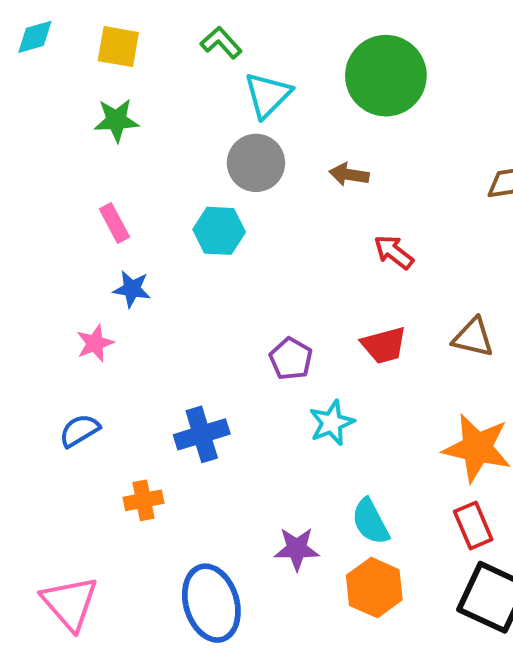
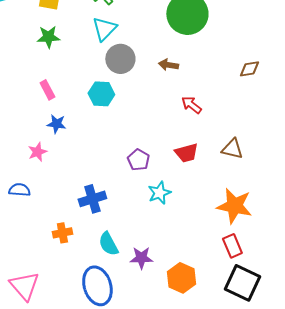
cyan triangle: (268, 95) -> (104, 29), moved
blue semicircle: (80, 431) -> (19, 190), moved, turned 35
cyan semicircle: (370, 522) -> (108, 244), moved

